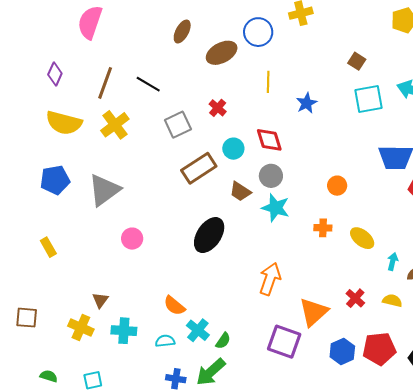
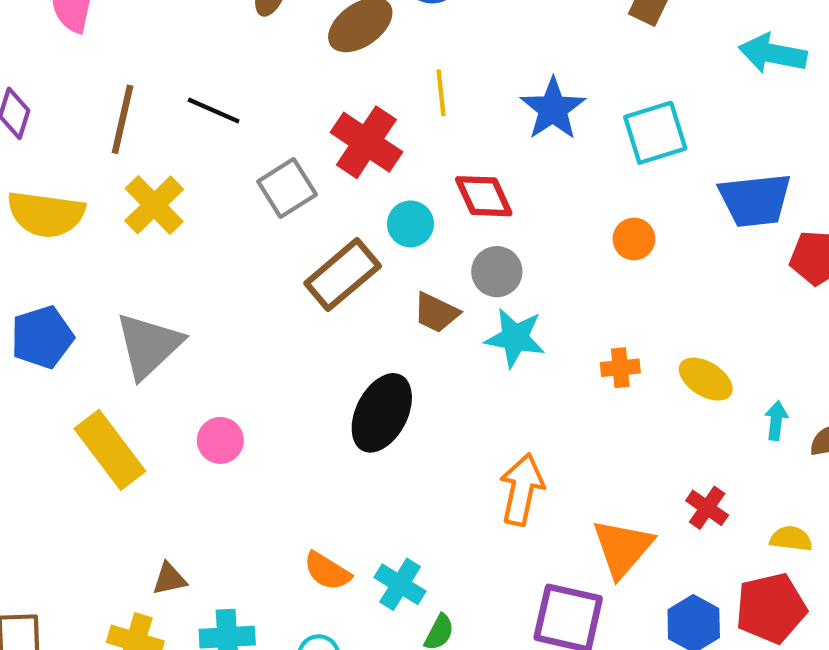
yellow line: (268, 82) -> (441, 93), moved
cyan square: (368, 99) -> (655, 133), moved
blue star: (307, 103) -> (553, 109), size x1.4
red cross: (218, 108) -> (366, 142), size x1.8
orange circle: (337, 186) -> (634, 239), moved
yellow rectangle: (48, 247) -> (110, 450), moved, size x1.8
brown triangle: (100, 300) -> (169, 579), turned 48
yellow semicircle: (392, 301) -> (791, 539), moved
cyan cross: (198, 330) -> (400, 584), moved

